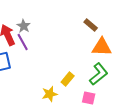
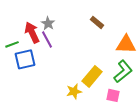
brown rectangle: (91, 25) -> (97, 22), moved
yellow rectangle: (68, 79) -> (92, 76), size x1.5

